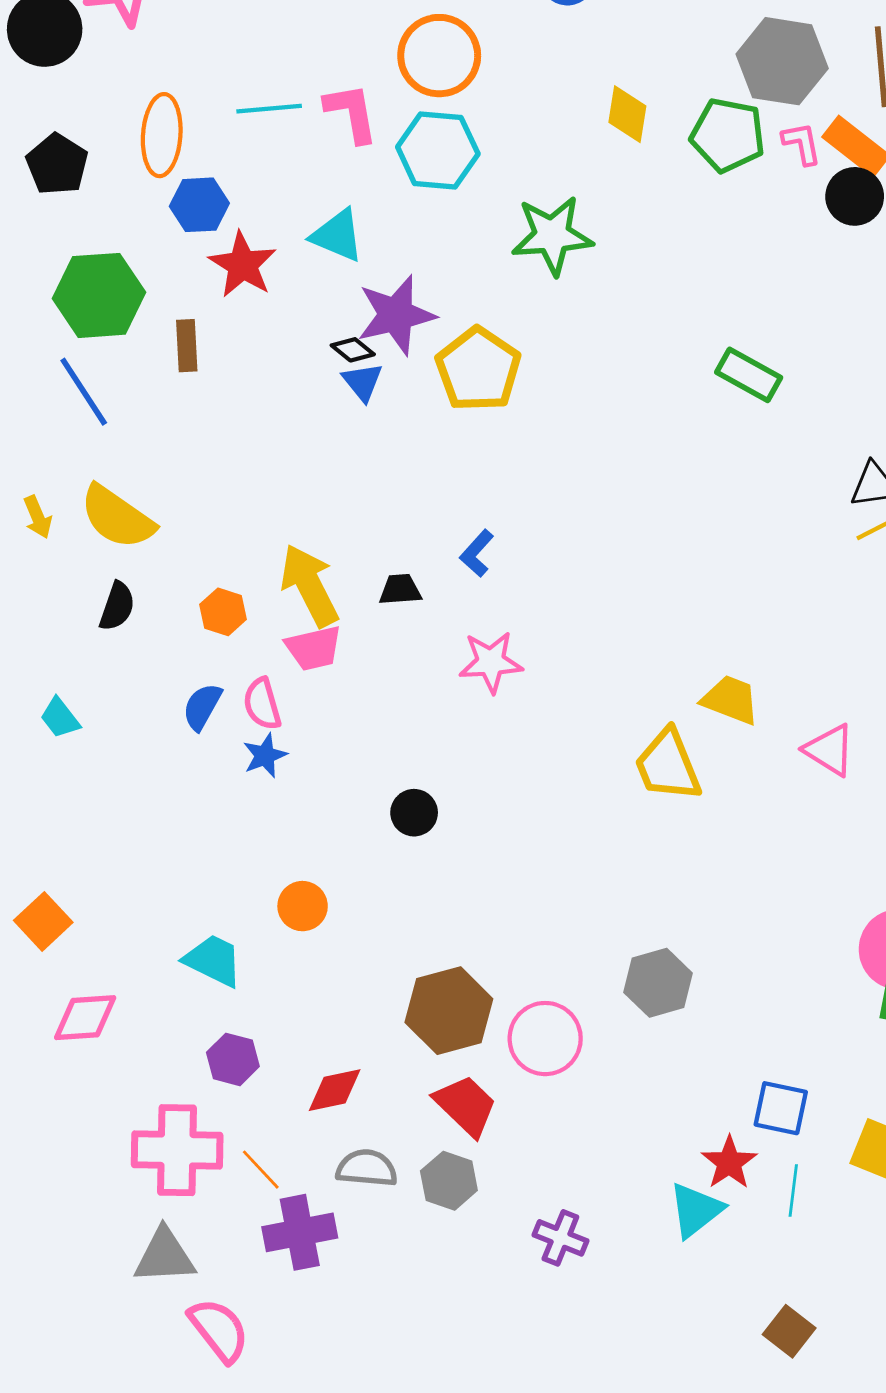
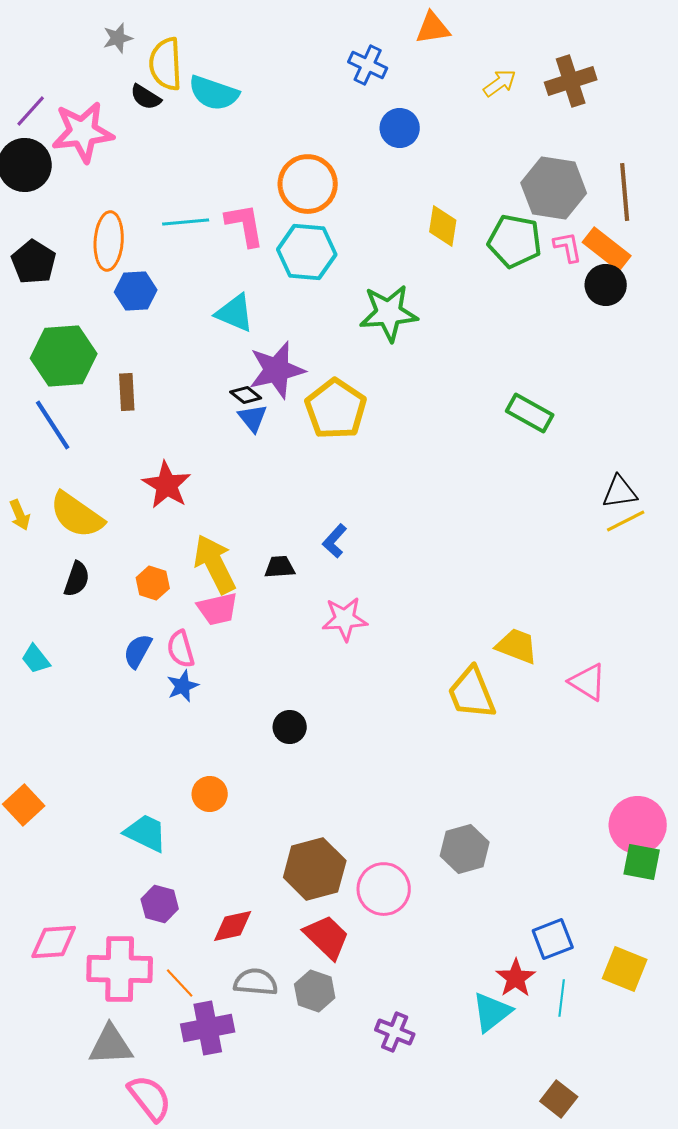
red star: (243, 265) -> (167, 485), moved
pink diamond: (85, 1018) -> (54, 942), moved
blue square: (781, 1108) -> (553, 939), turned -33

